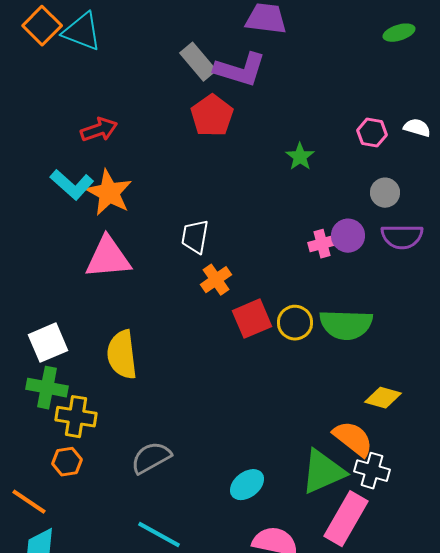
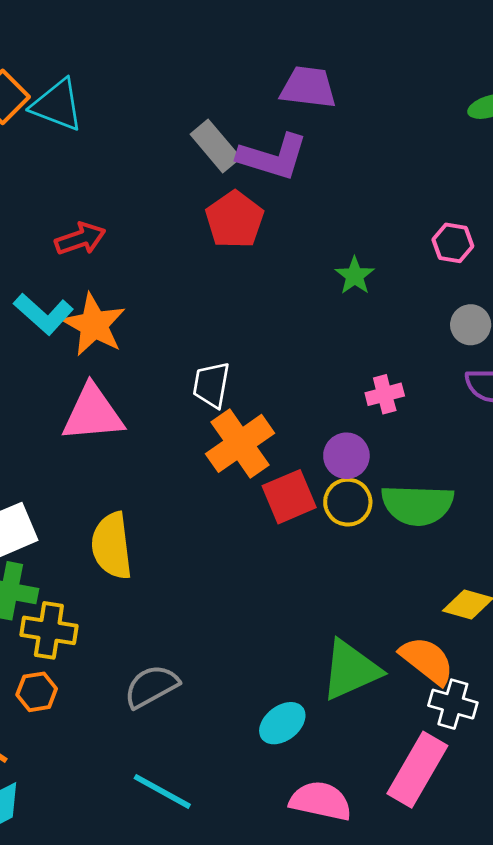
purple circle: (348, 236) -> (346, 456), moved
orange cross: (216, 280) -> (240, 443), size x1.6
green triangle: (323, 472) -> (351, 670), moved

